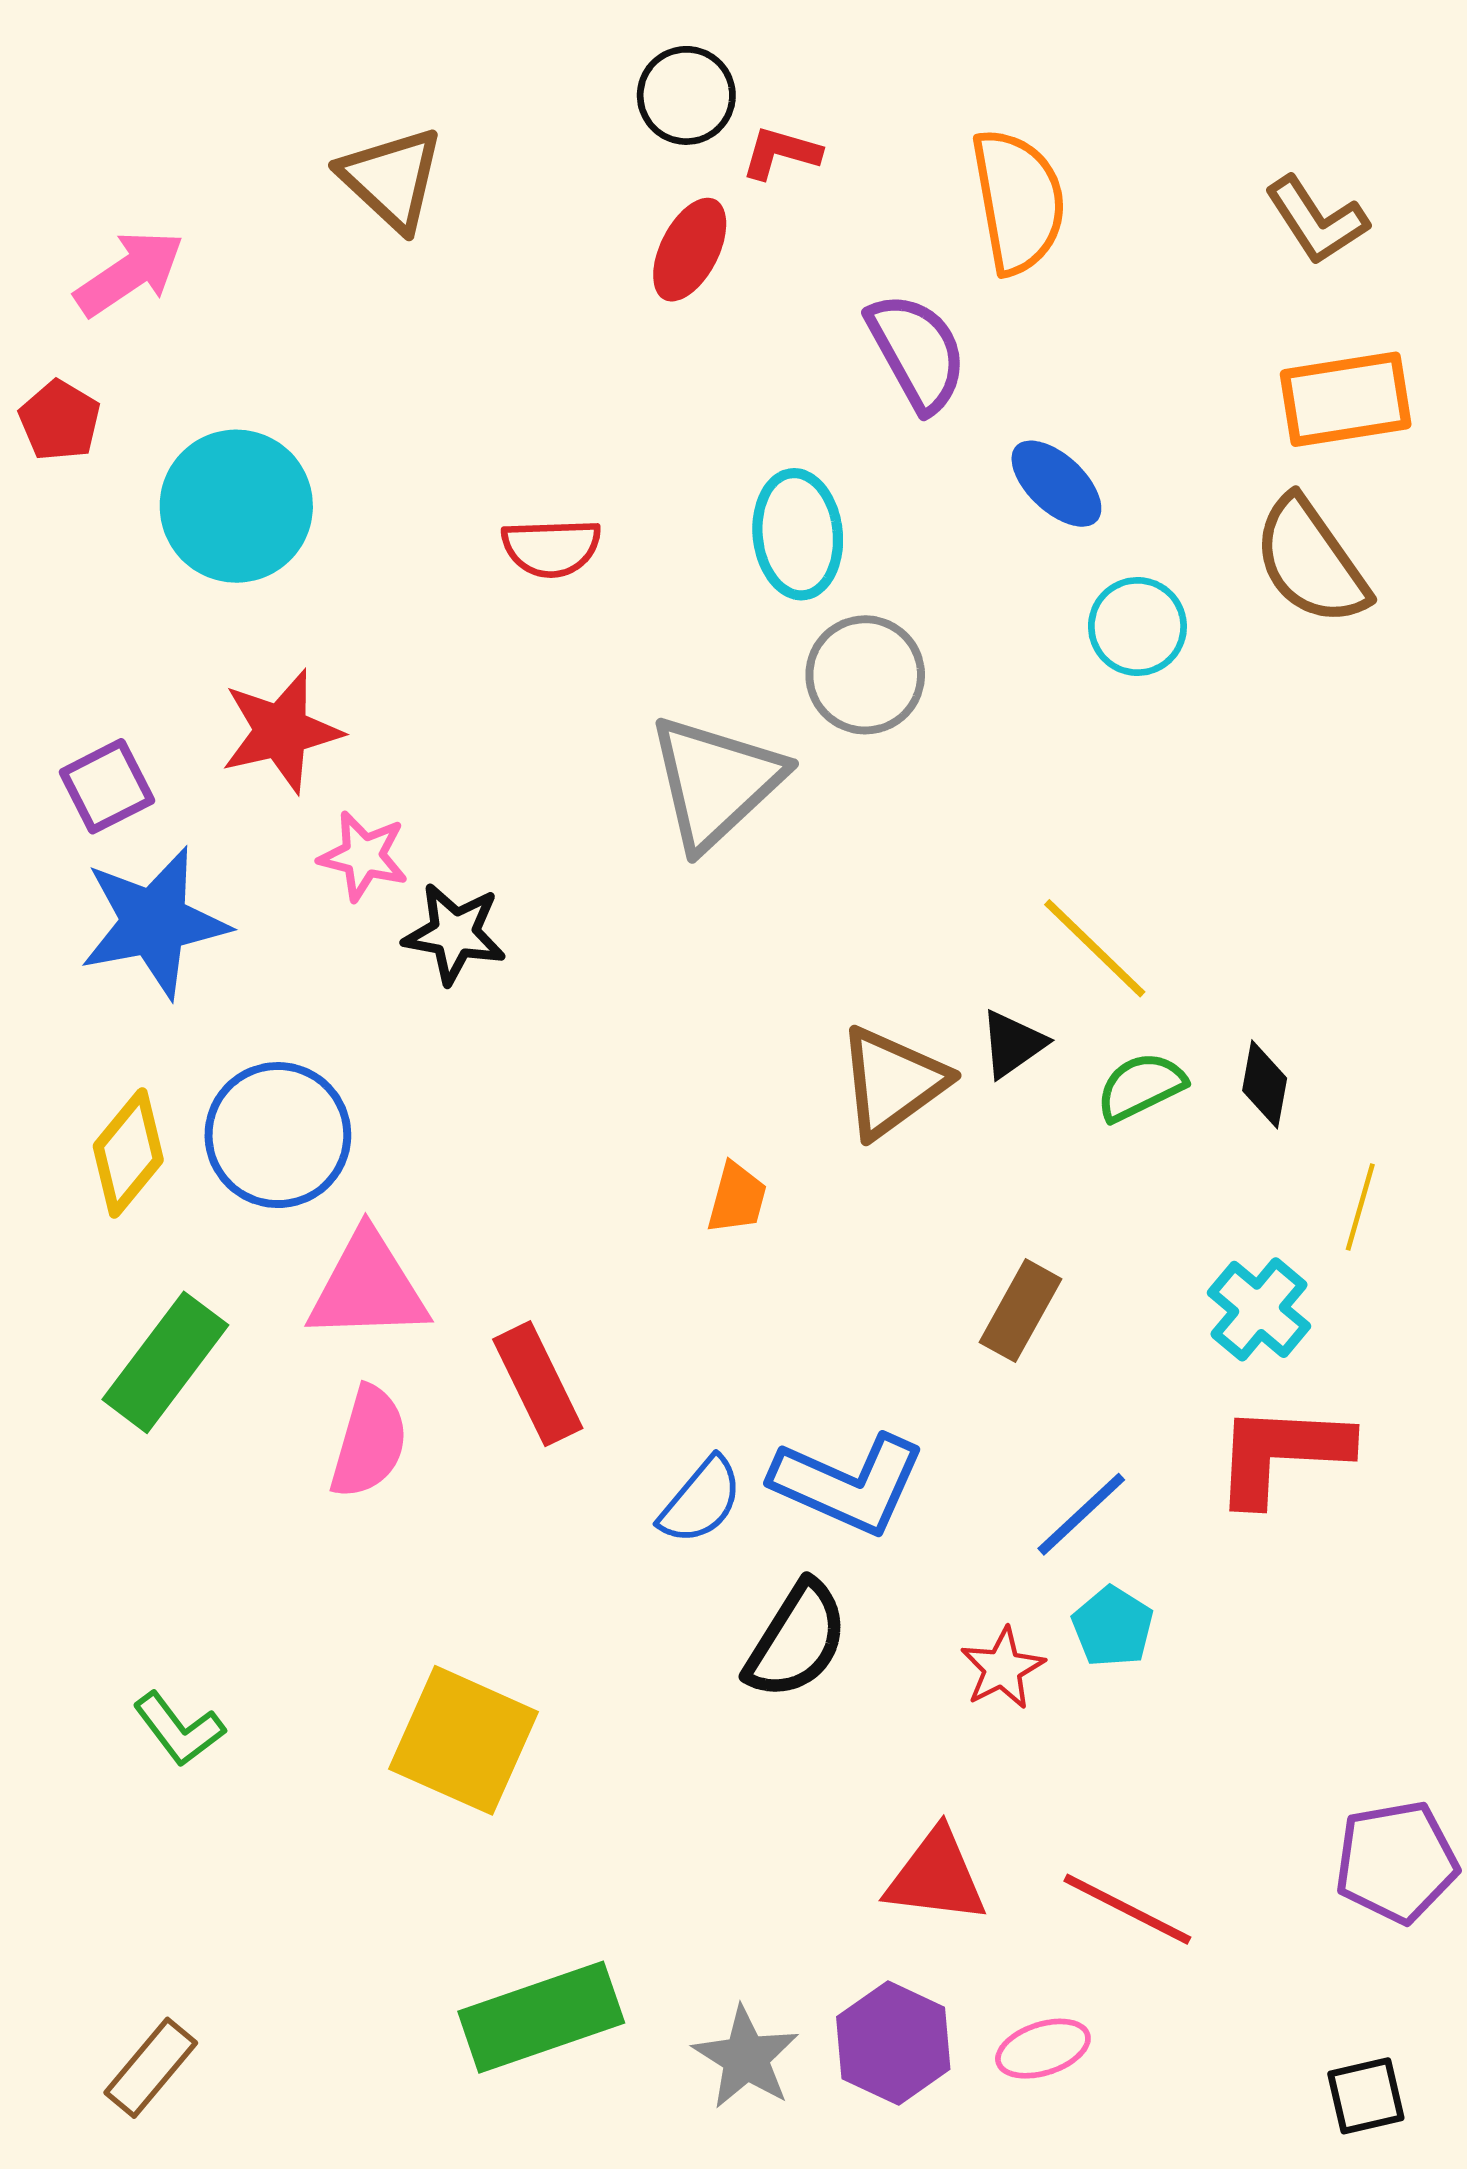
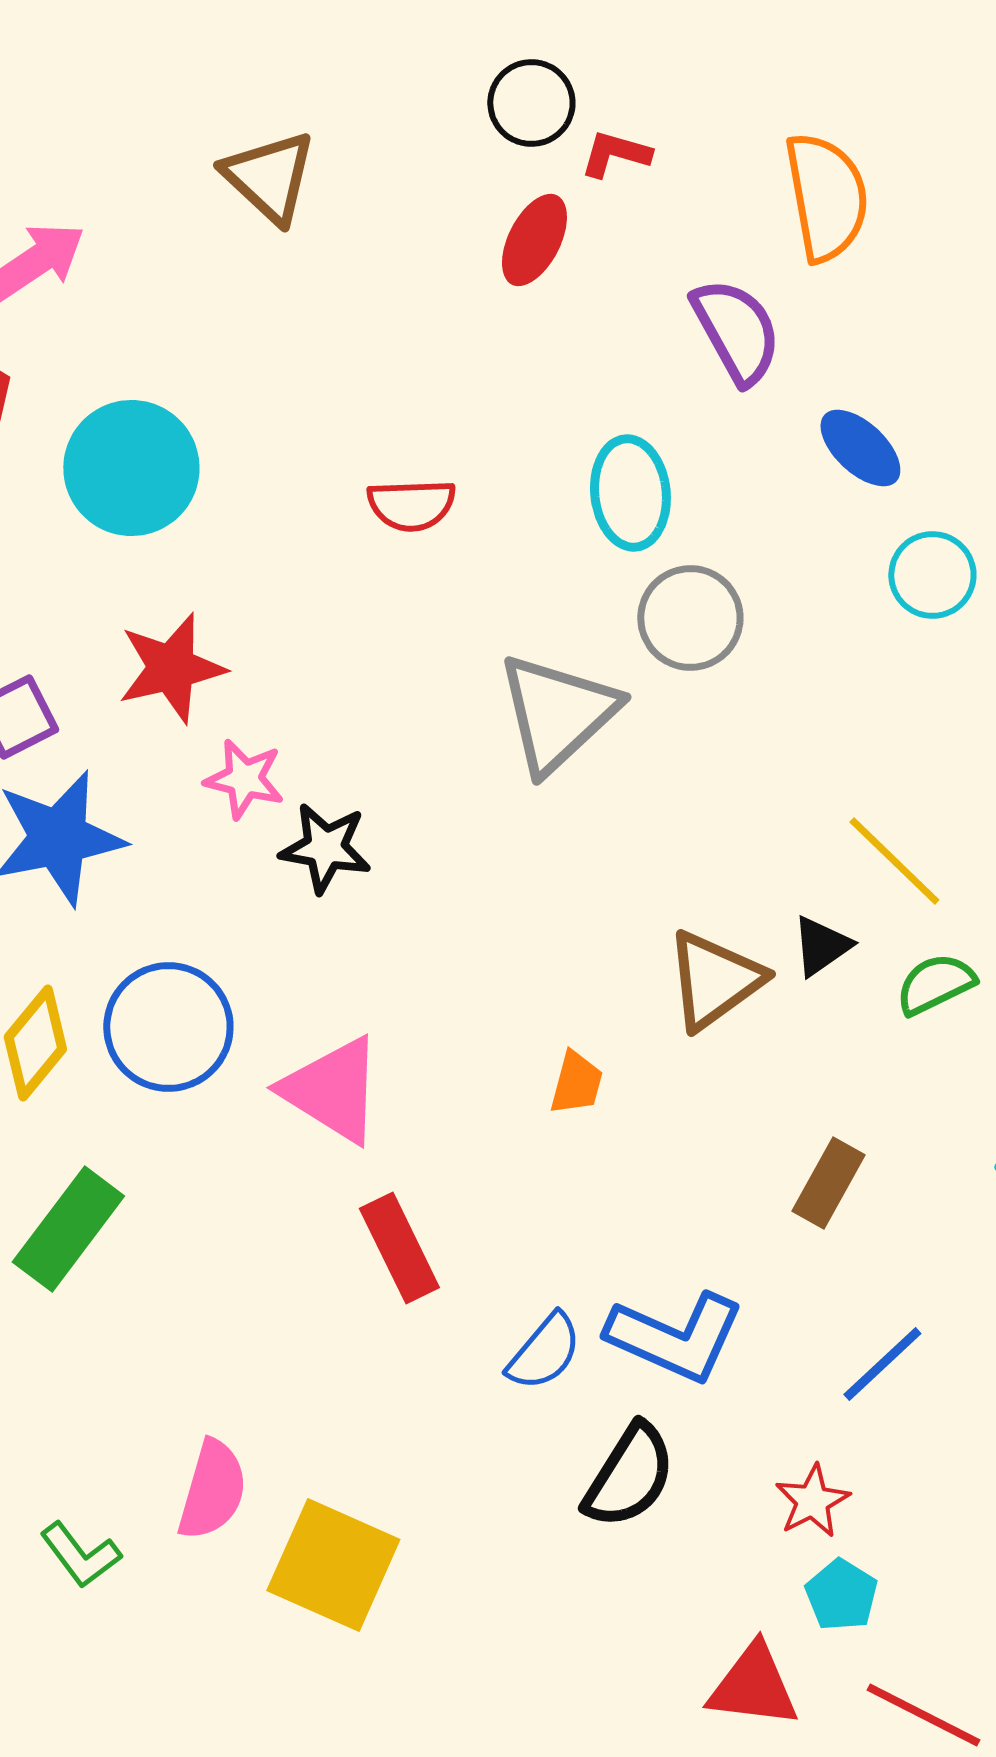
pink triangle: (368, 1287) -> (332, 1090), moved, turned 34
pink semicircle: (369, 1442) -> (212, 1490), moved
cyan pentagon: (1113, 1627) -> (841, 1595), moved

